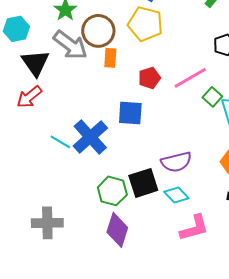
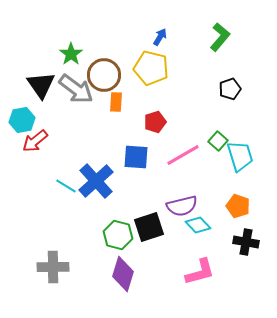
cyan hexagon: (16, 29) -> (22, 120), moved
black triangle: (35, 63) -> (41, 85), moved
pink line: (190, 78) -> (183, 155), moved
cyan diamond: (176, 195) -> (198, 225), moved

